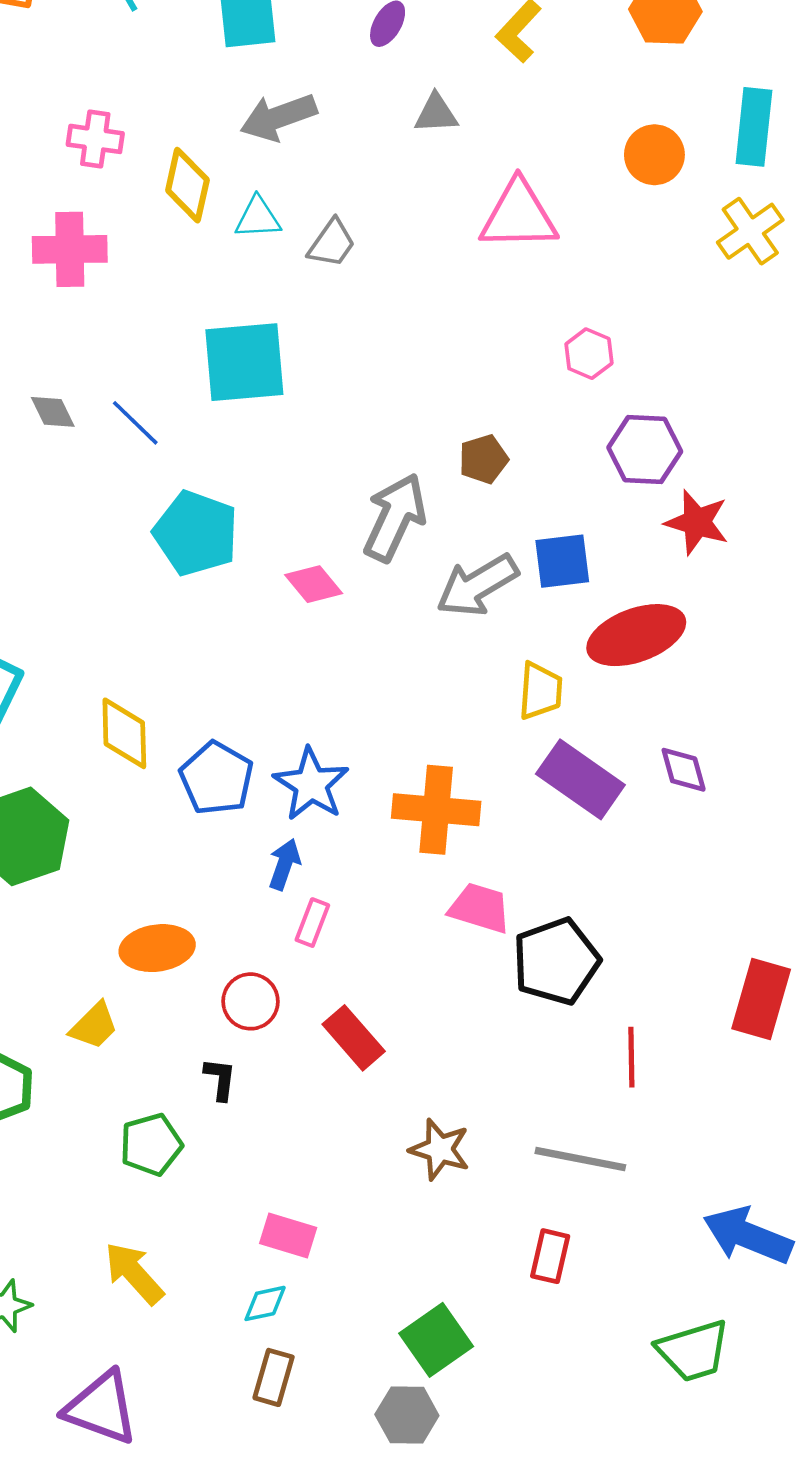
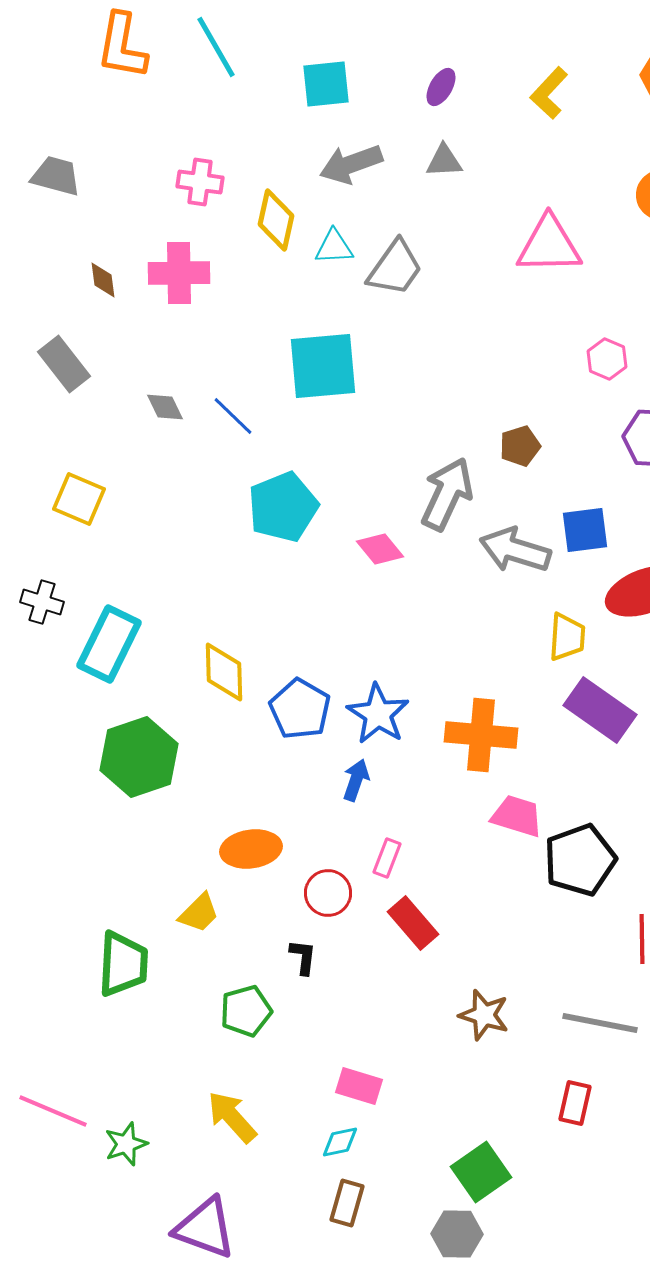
gray triangle: (436, 114) -> (444, 161), moved
gray trapezoid: (332, 243) -> (395, 268), size x1.4
cyan pentagon: (196, 533) -> (283, 507), turned 30
gray arrow: (477, 585) -> (515, 550), turned 48
pink rectangle: (312, 923) -> (387, 858), moved

